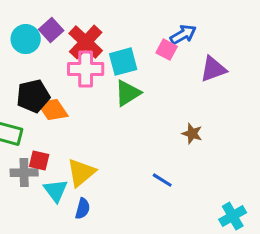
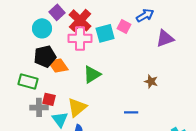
cyan circle: (26, 39) -> (42, 28), moved
pink square: (167, 50) -> (124, 26), moved
green triangle: (128, 93) -> (92, 74), moved
blue line: (162, 180) -> (131, 112), turned -32

